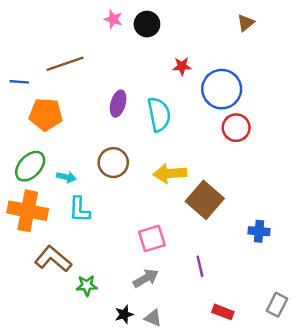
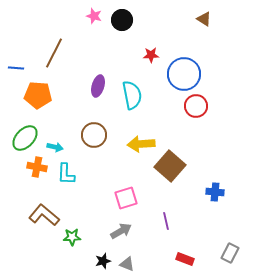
brown triangle: (246, 23) -> (204, 19), turned -49
brown line: (65, 64) -> (54, 53), turned -44
orange cross: (28, 211) -> (37, 167), moved, size x0.6

